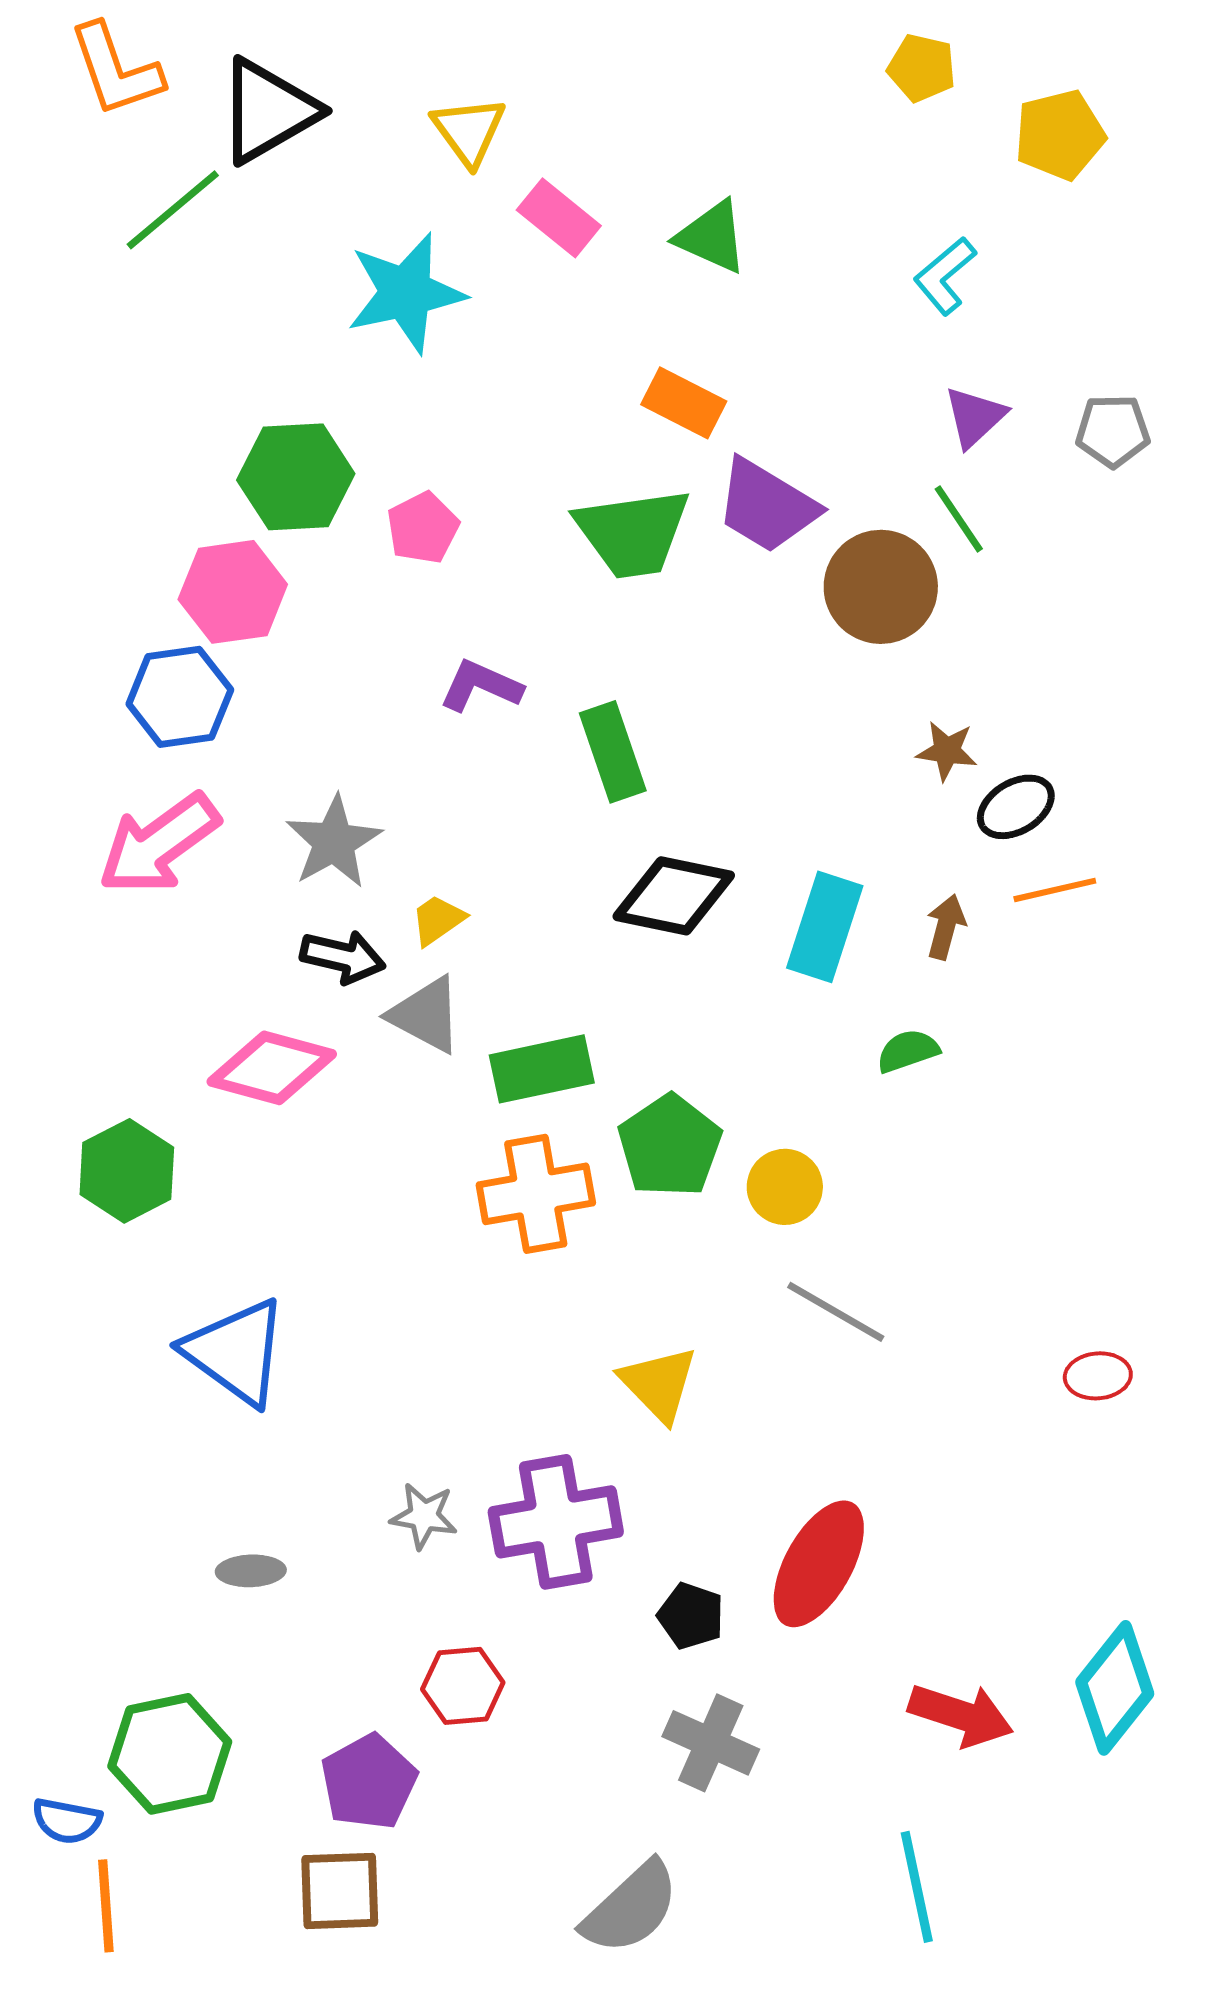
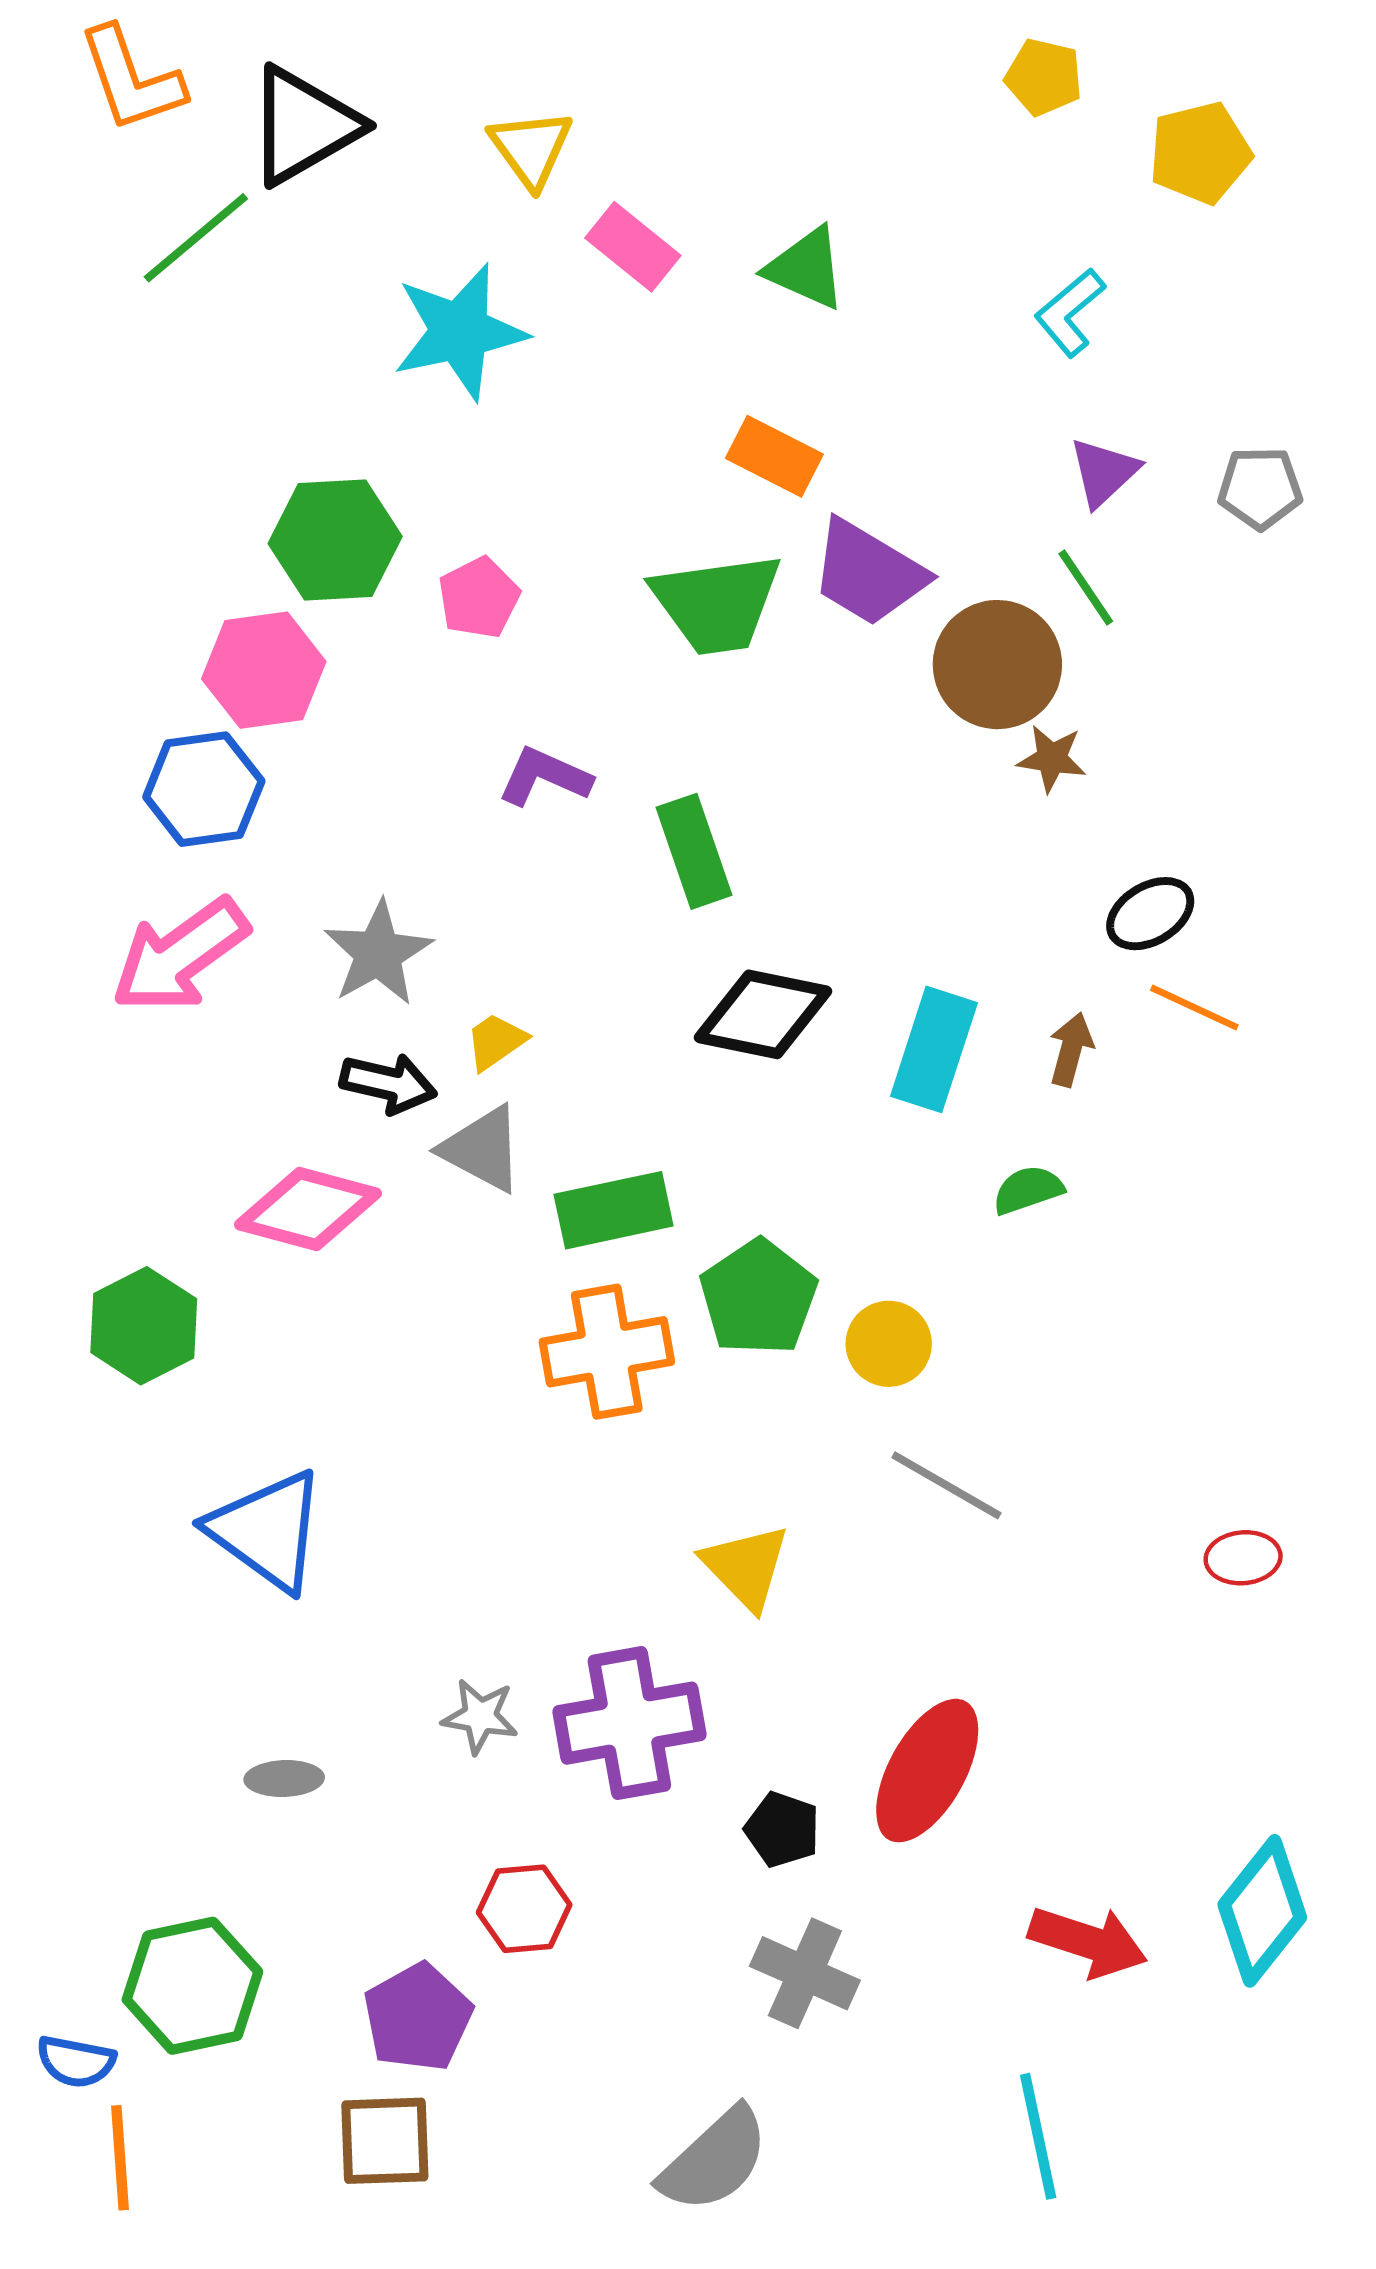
brown star: (947, 751) -> (1052, 759), moved
orange line: (1055, 890) -> (1194, 1008), turned 38

